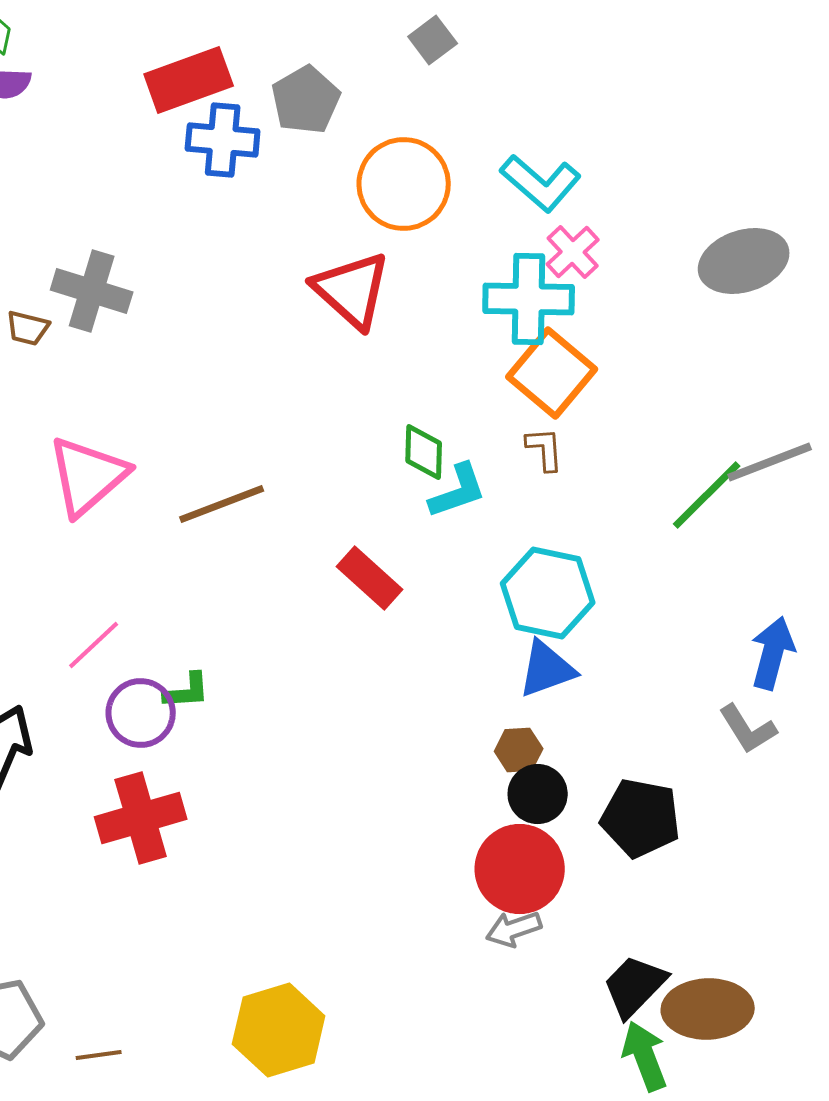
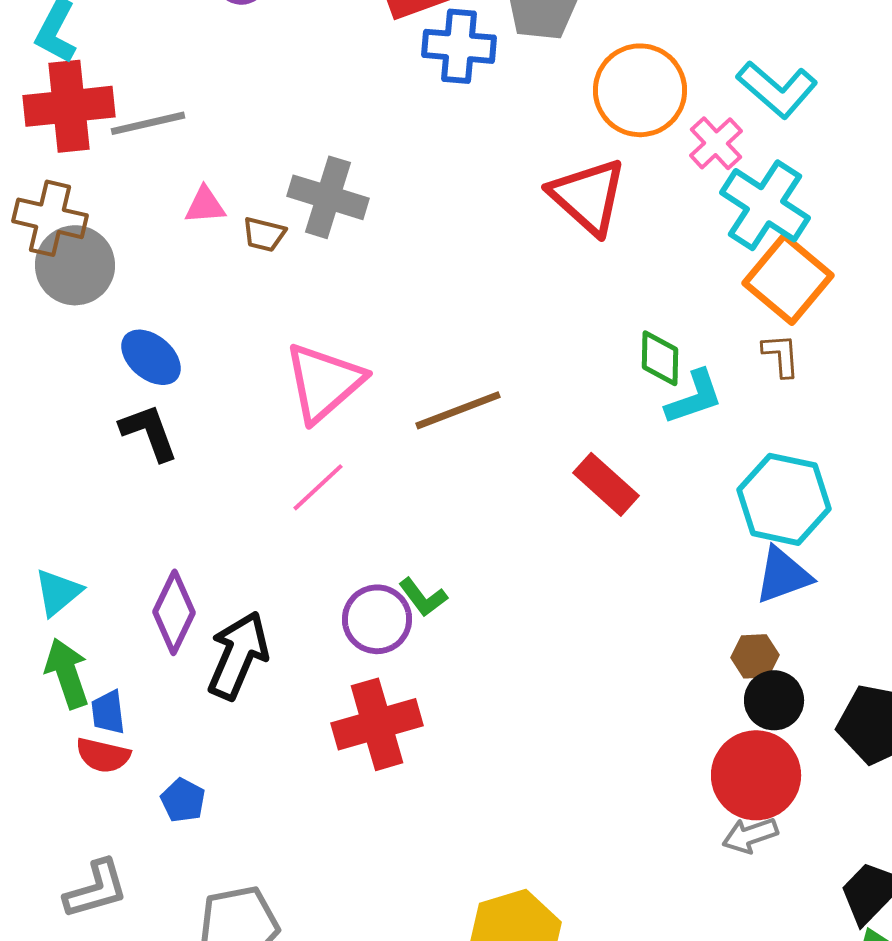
pink cross: (573, 252) -> (716, 143), moved
cyan cross: (529, 299) -> (765, 205), turned 32
pink line: (94, 645) -> (318, 487), moved
green L-shape: (187, 691) -> (423, 597), turned 57

